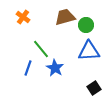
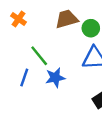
blue star: (55, 68) -> (55, 78), turned 30

